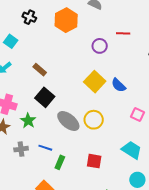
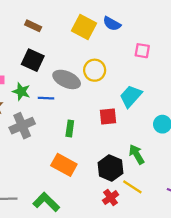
brown rectangle: (40, 70) -> (33, 26), moved
blue line: (45, 148) -> (46, 98), moved
gray cross: (21, 149) -> (22, 126), size x1.5
cyan trapezoid: (132, 150) -> (131, 96), moved, turned -65

